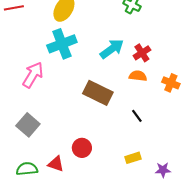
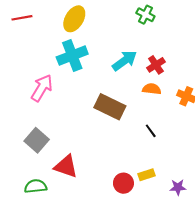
red circle: (82, 148) -> (123, 183), moved
red triangle: (56, 164) -> (66, 166), moved, size x1.4

